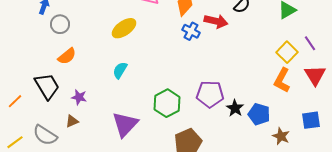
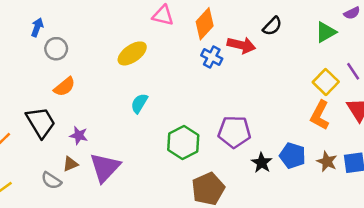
cyan semicircle: (120, 70) -> (139, 103), moved
black star: (235, 108) -> (262, 163), moved
purple triangle: (125, 124) -> (105, 167), moved
gray semicircle: (45, 135) -> (51, 181), moved, size x0.7
brown star: (281, 136) -> (327, 162), moved

